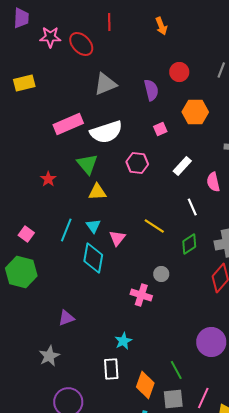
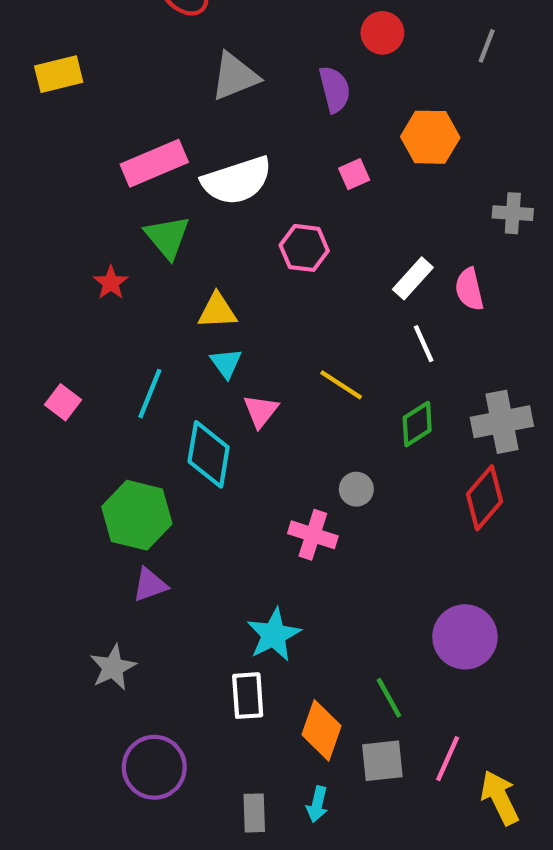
red circle: (179, 72) -> (382, 33), moved
green triangle: (87, 164) -> (167, 237), moved
white rectangle: (182, 166) -> (413, 278), moved
cyan triangle: (93, 226) -> (226, 363), moved
green hexagon: (21, 272) -> (137, 515), moved
cyan star: (123, 341) -> (274, 635), size x1.4

